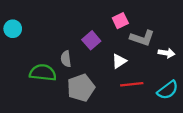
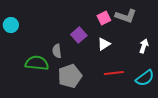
gray L-shape: (142, 38) -> (126, 16), moved
white arrow: (167, 53) -> (144, 46), turned -80
white triangle: (119, 61) -> (104, 44), moved

